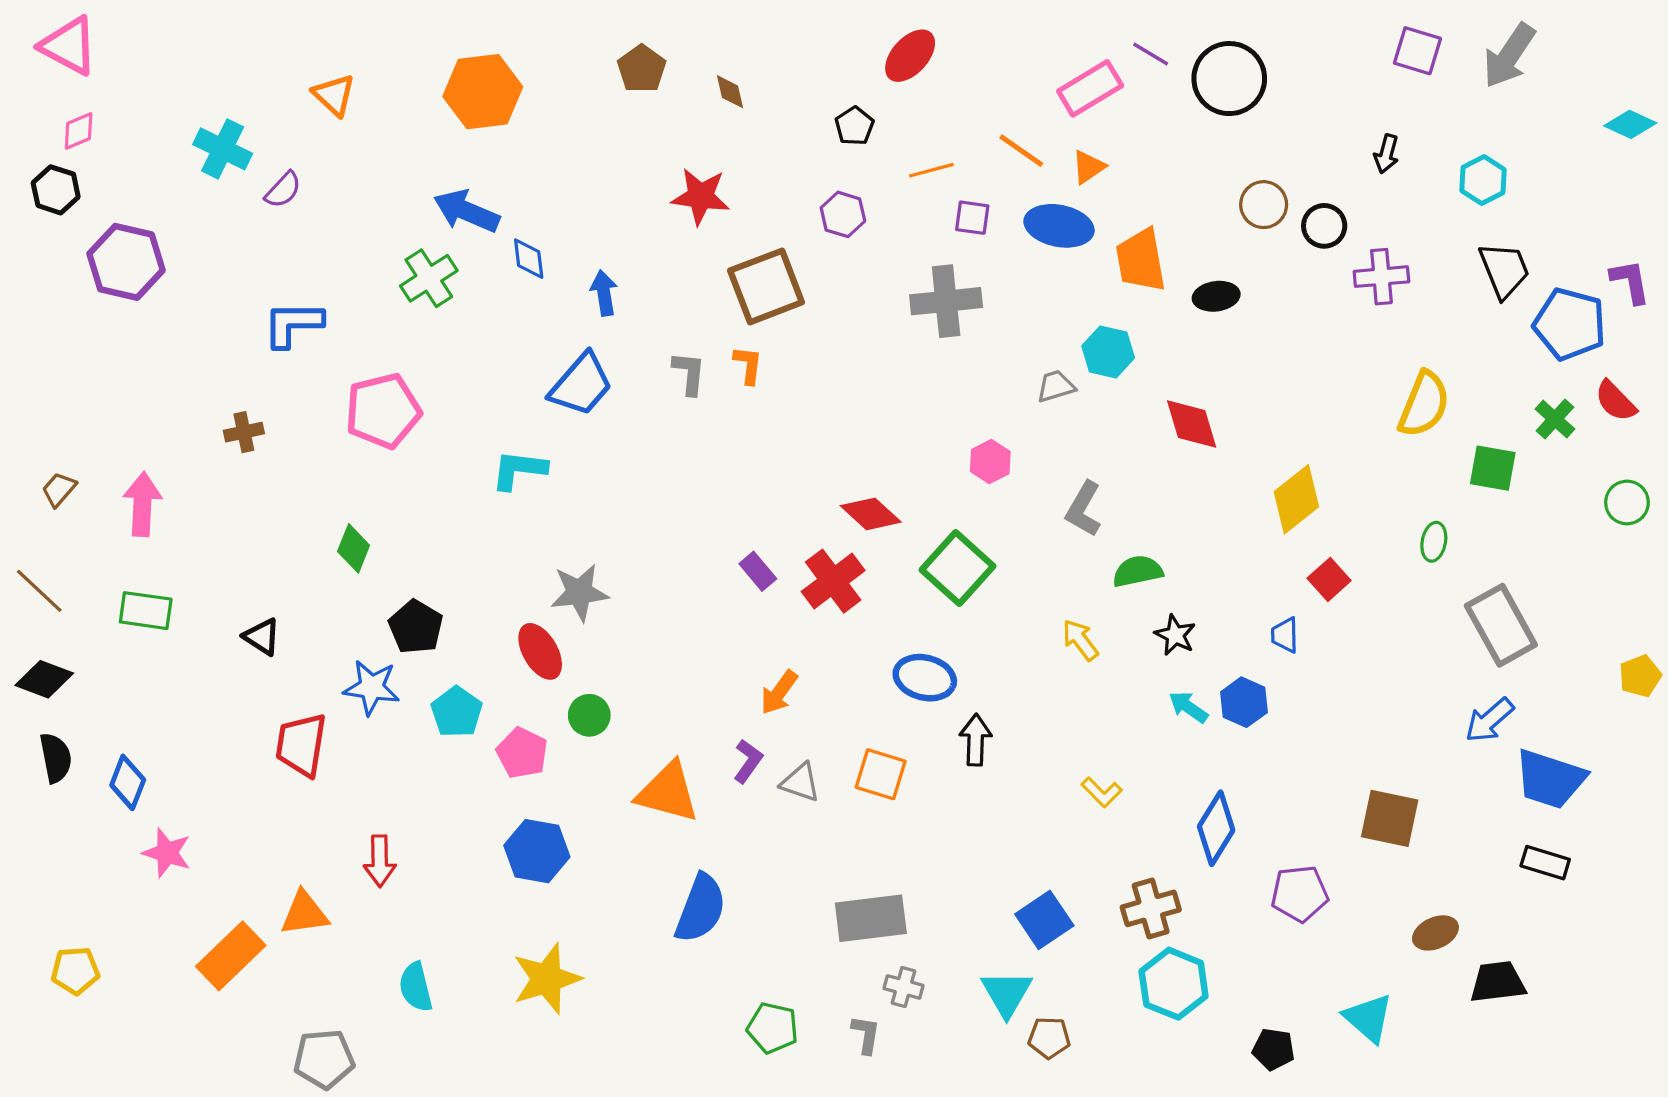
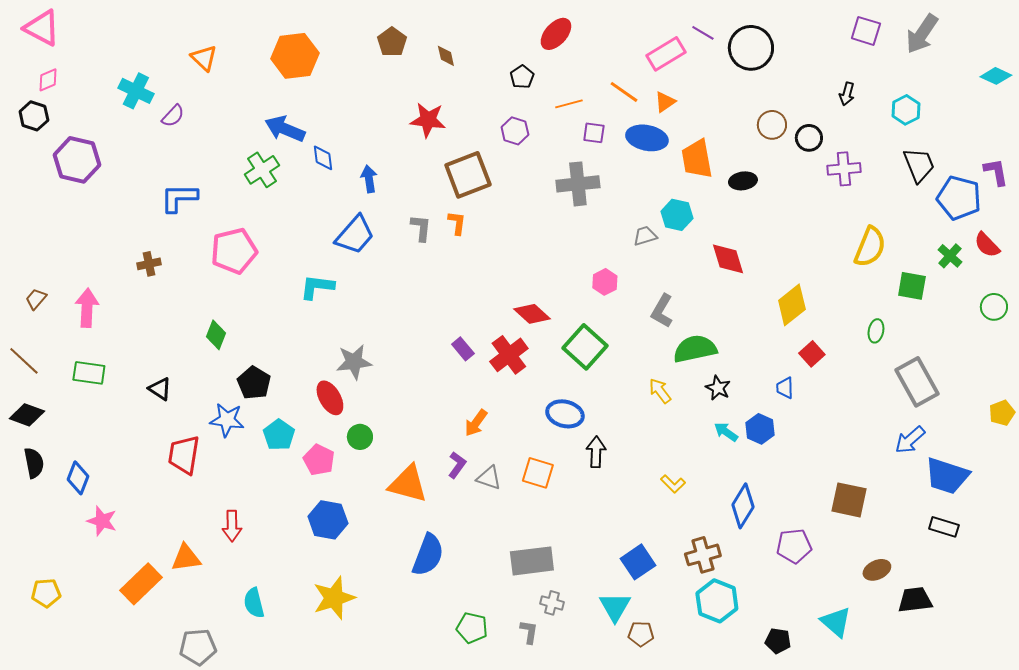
green semicircle: (1138, 571) -> (695, 349), size x1.4

